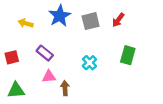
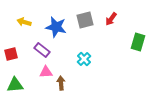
blue star: (60, 16) -> (56, 27), moved, turned -30
green rectangle: (128, 55) -> (138, 42), moved

